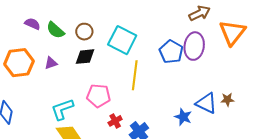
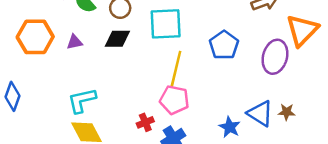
cyan square: (122, 40) -> (166, 24), turned -36
purple ellipse: (194, 46) -> (275, 57), moved
pink pentagon: (98, 96) -> (174, 100), moved

